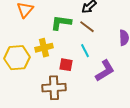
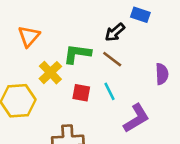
yellow cross: (44, 48) -> (50, 73), moved, turned -30
red square: (66, 65) -> (81, 93), moved

